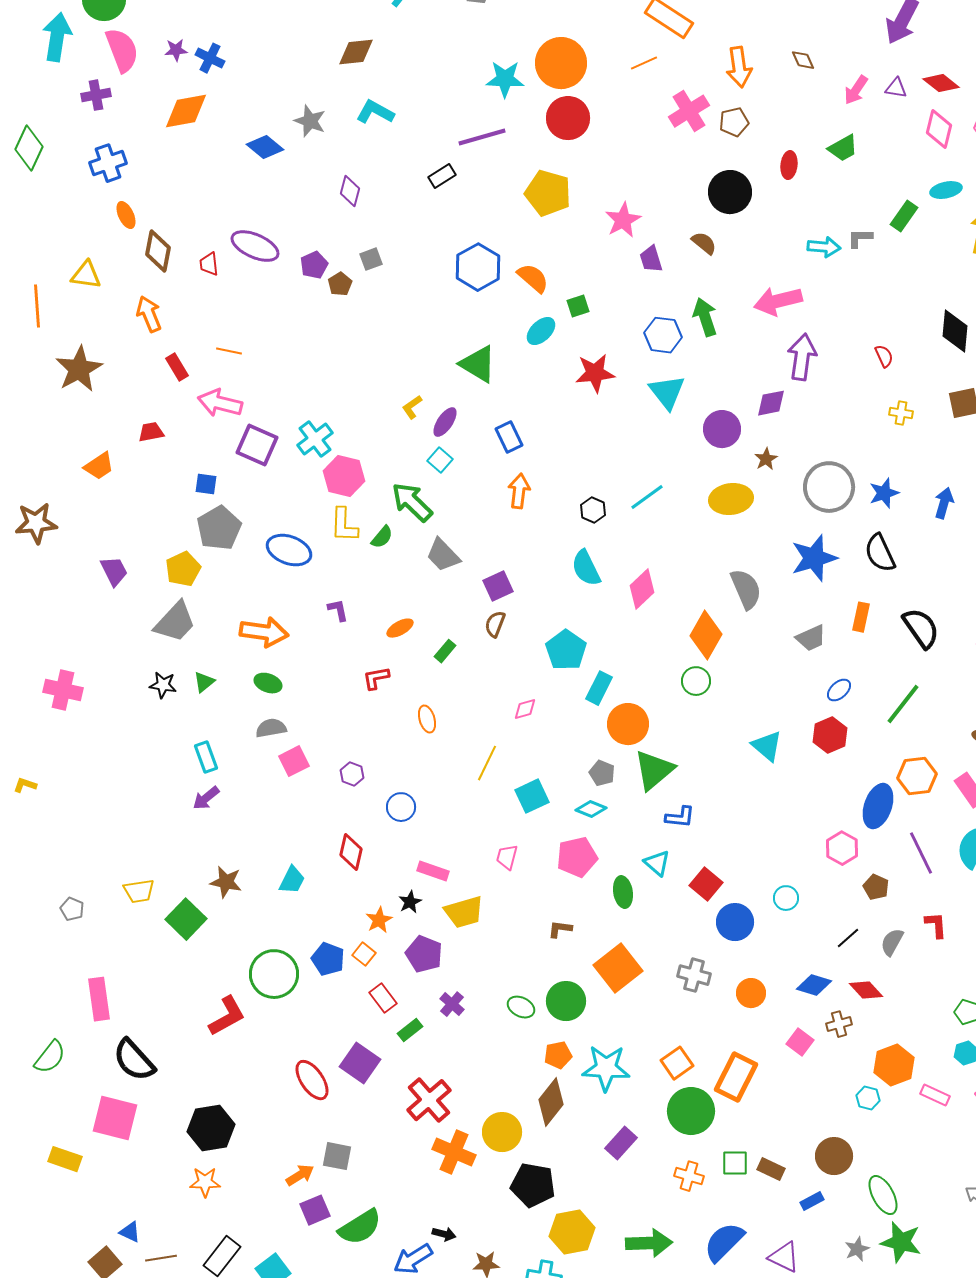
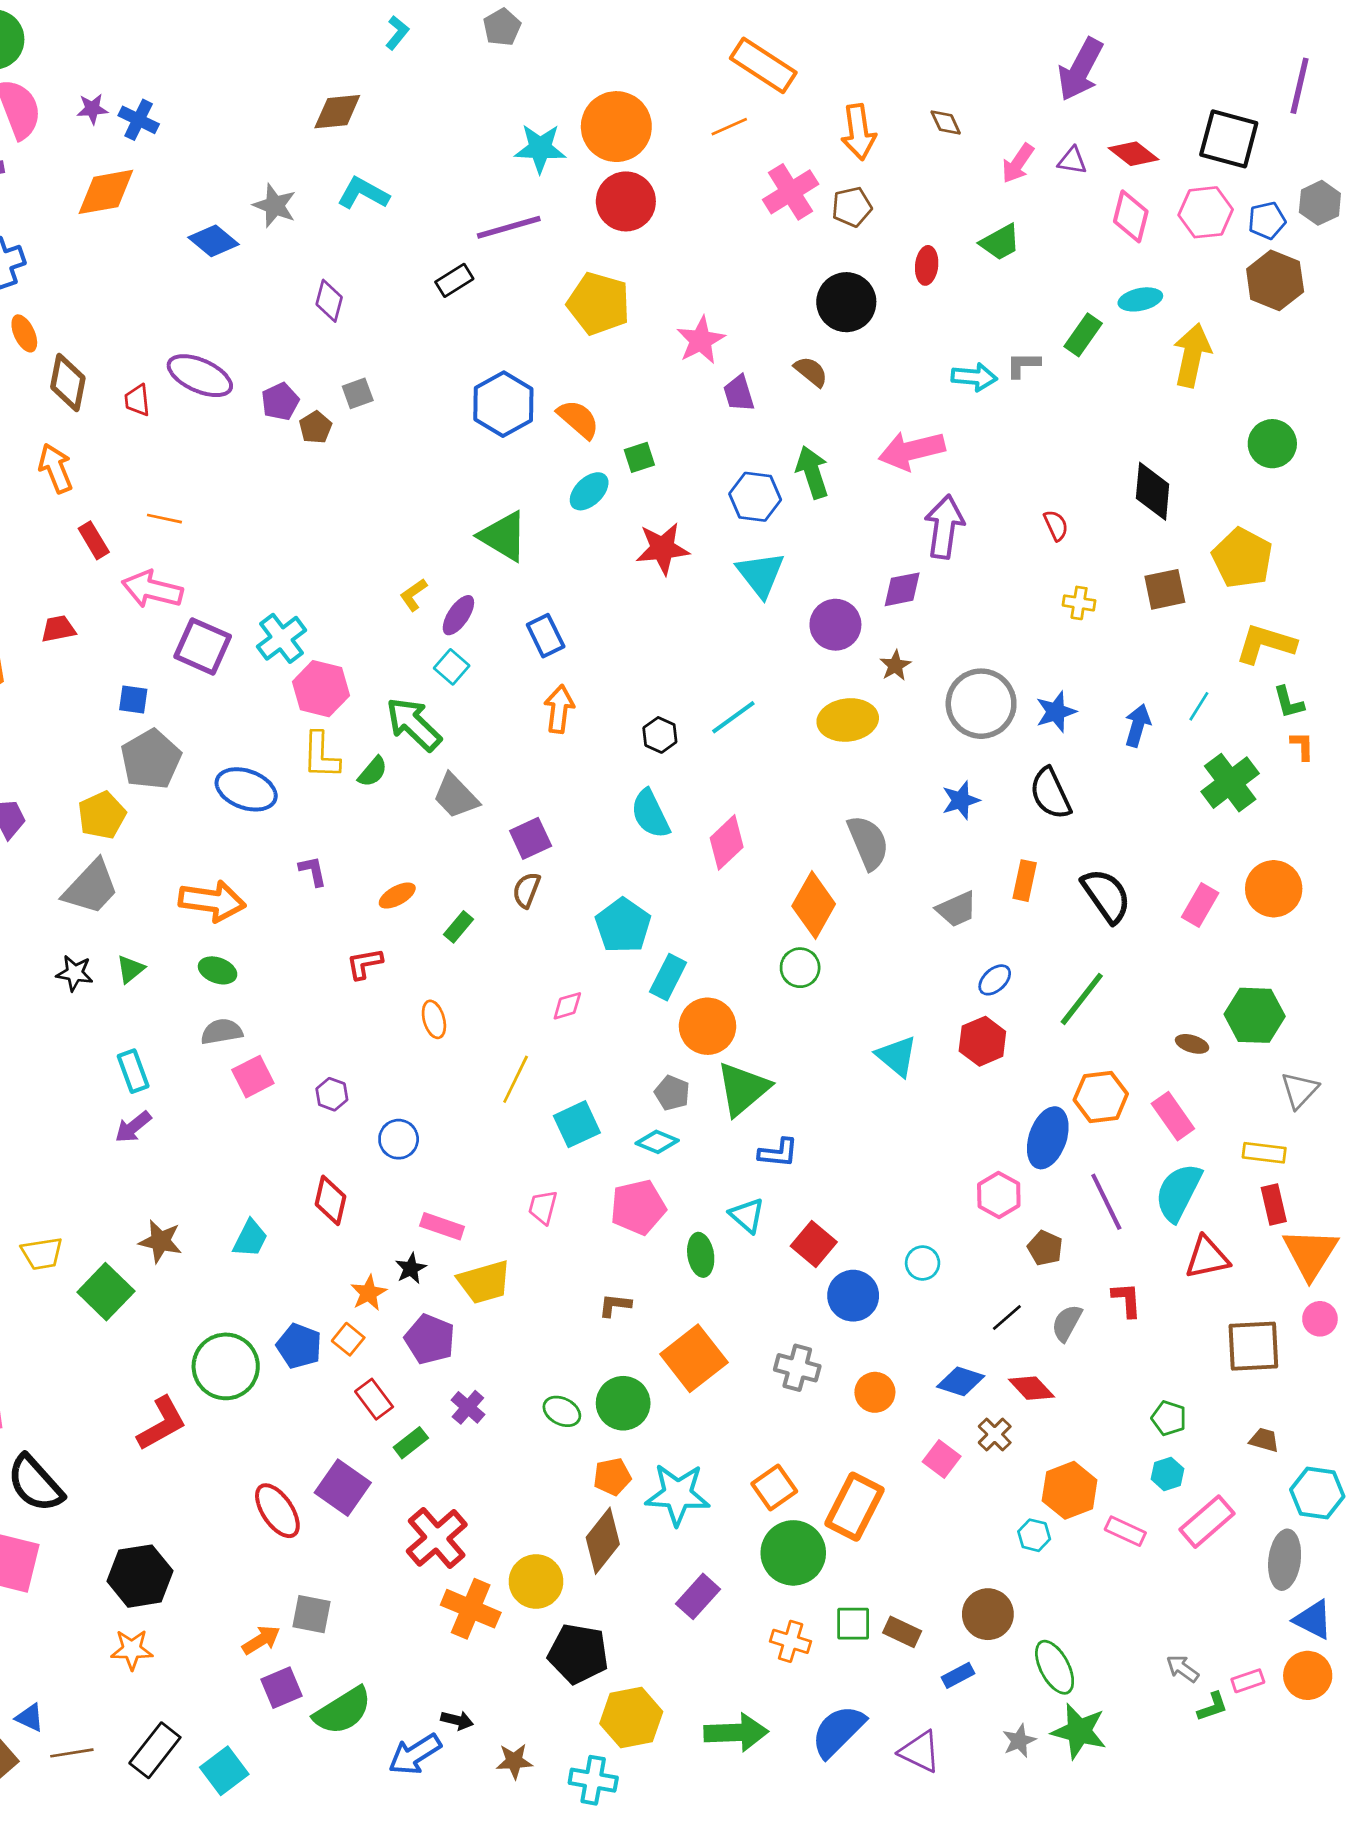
blue star: (814, 558) -> (961, 800), size x0.6
brown cross: (839, 1024) -> (995, 1434), turned -30

